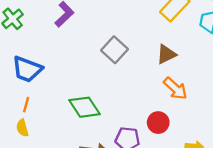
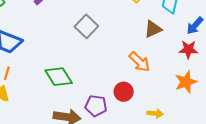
brown triangle: (166, 54) -> (153, 29), moved

